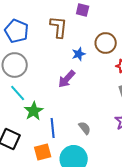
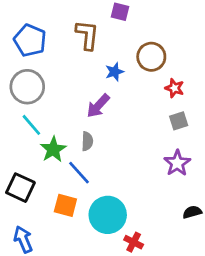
blue line: (53, 128) -> (79, 173), turned -36
gray semicircle: (85, 128) -> (87, 141), moved, turned 40
orange square: (43, 152) -> (65, 205), turned 30

